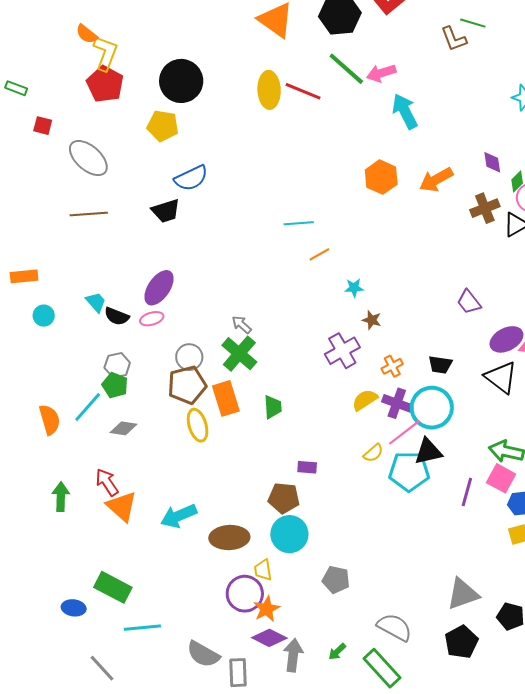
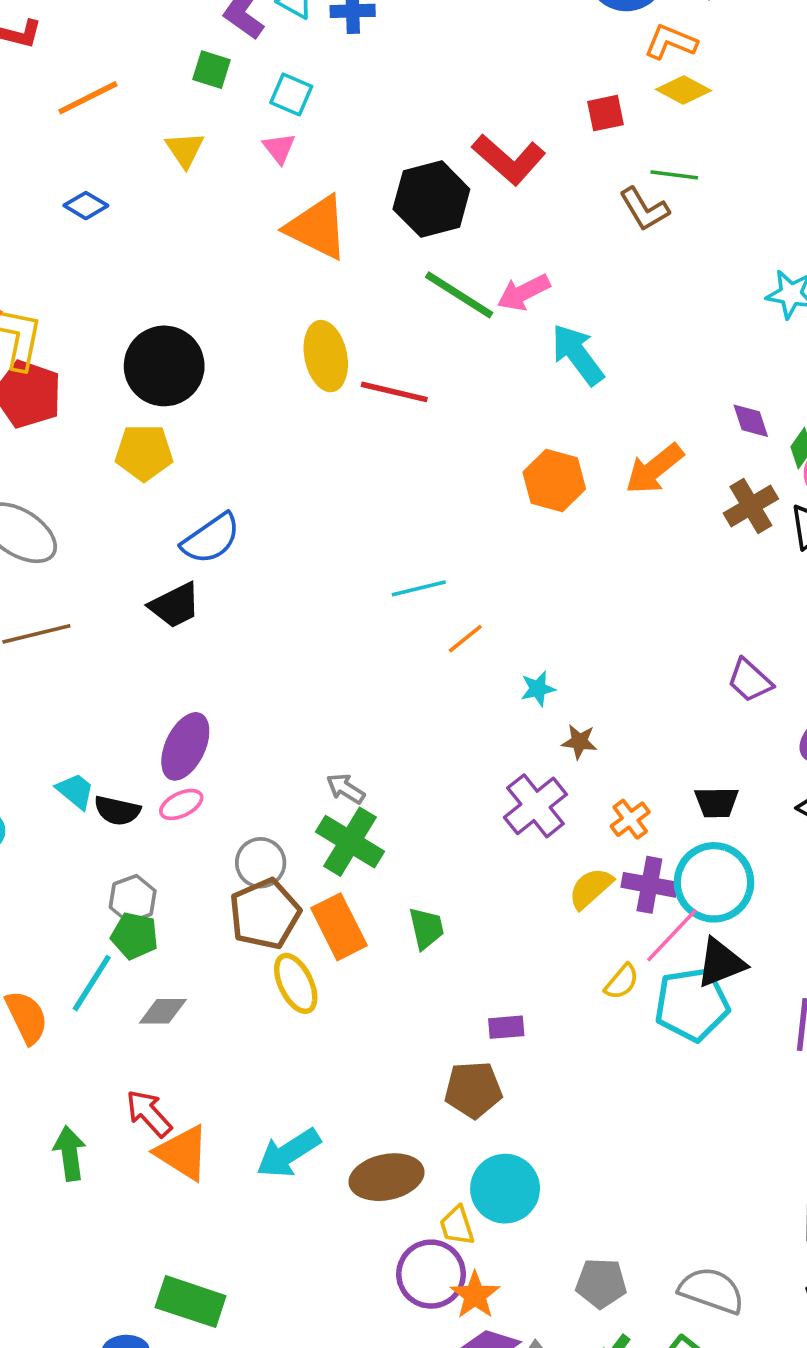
red line: (303, 91) -> (394, 392), moved
cyan circle: (289, 534) -> (505, 1189), moved
gray pentagon: (336, 580) -> (601, 1283), moved

